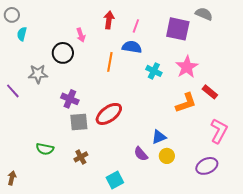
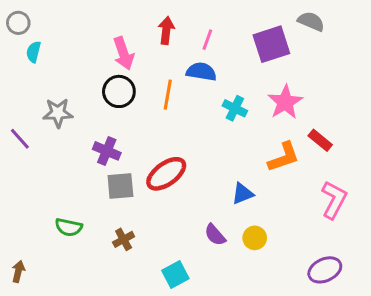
purple square: (178, 29) -> (271, 44), turned -30
pink arrow: (81, 35) -> (124, 53), size x1.5
black circle: (63, 53) -> (119, 91), moved
blue triangle: (159, 137) -> (242, 194), moved
purple ellipse: (207, 166) -> (325, 270), moved

